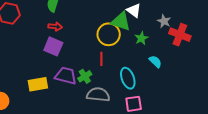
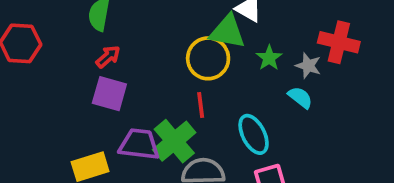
gray star: (164, 21) -> (308, 66), moved
red arrow: (55, 27) -> (108, 57), turned -40
green cross: (85, 76) -> (174, 141), size x1.6

